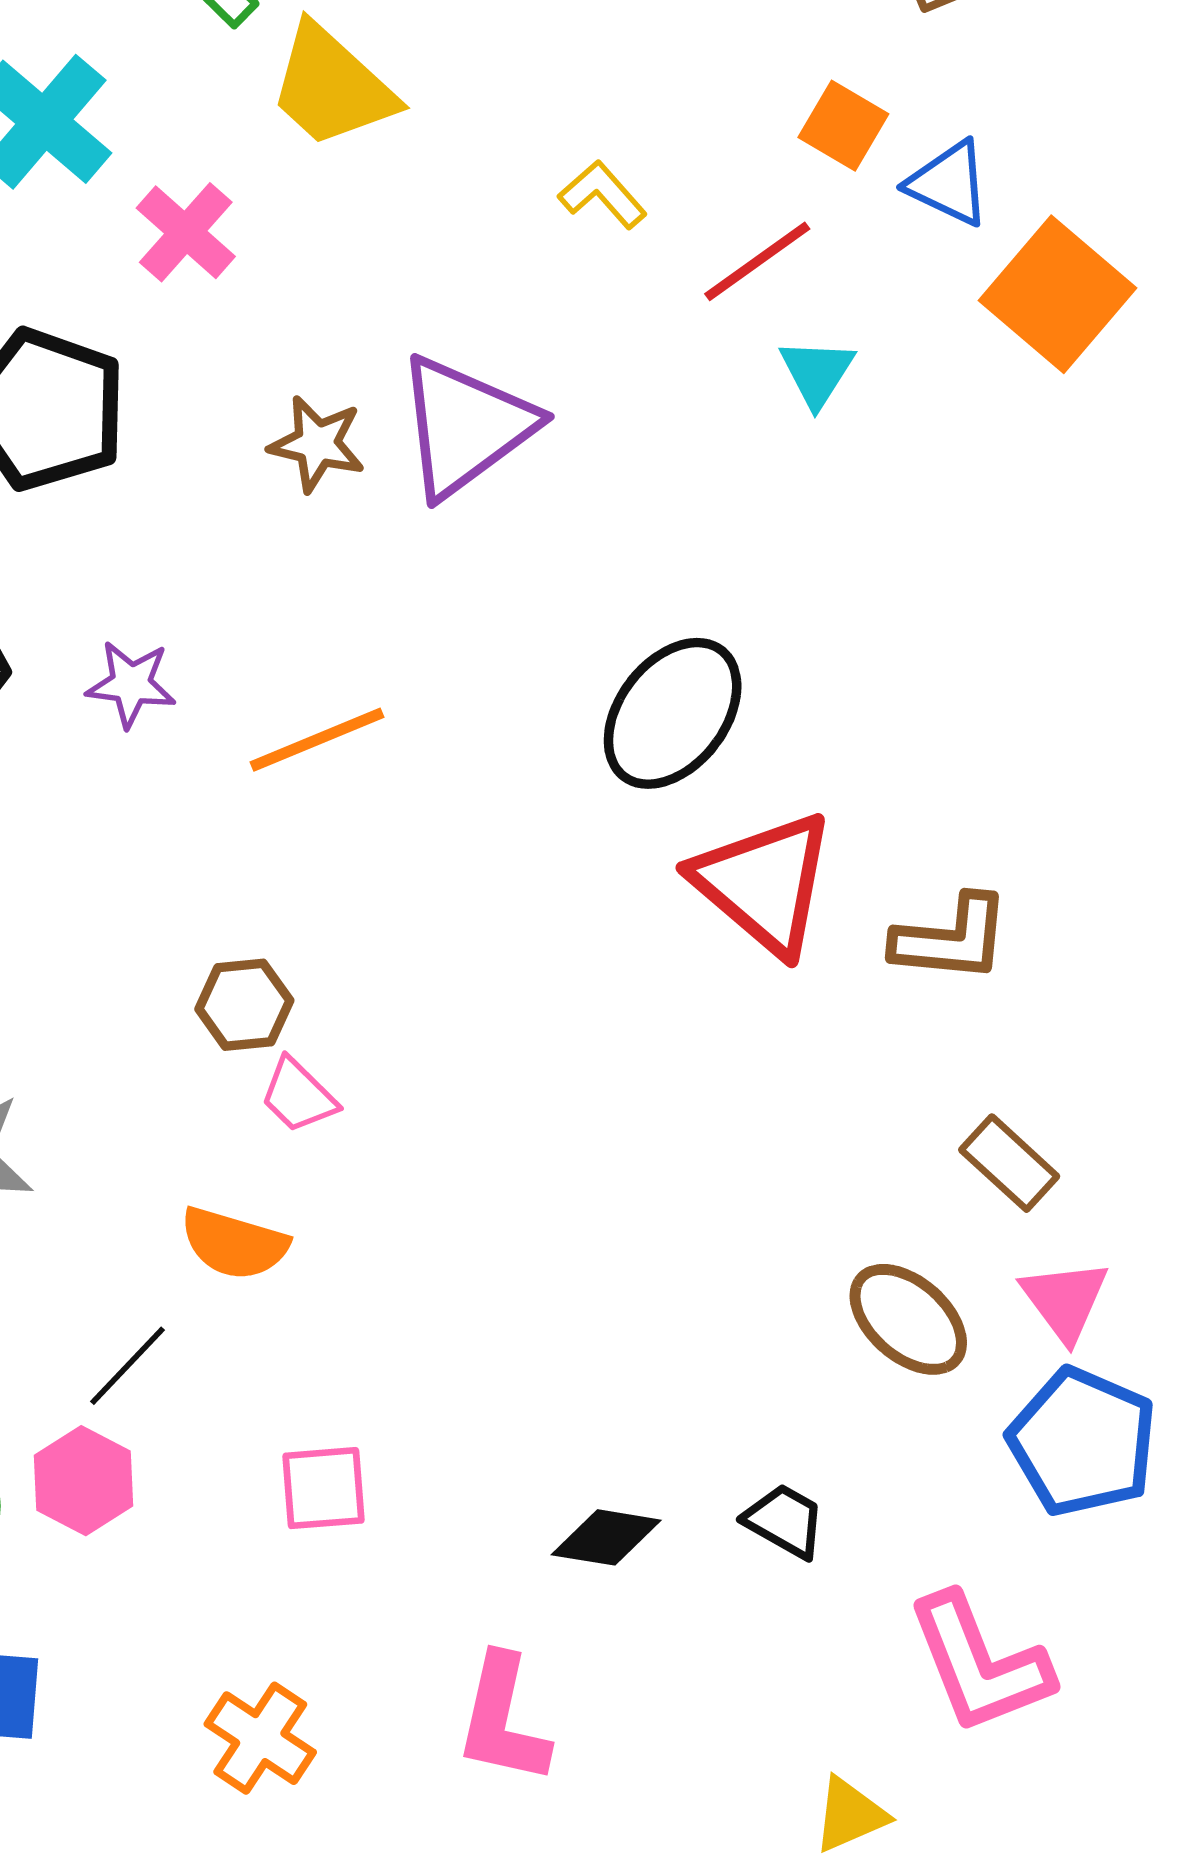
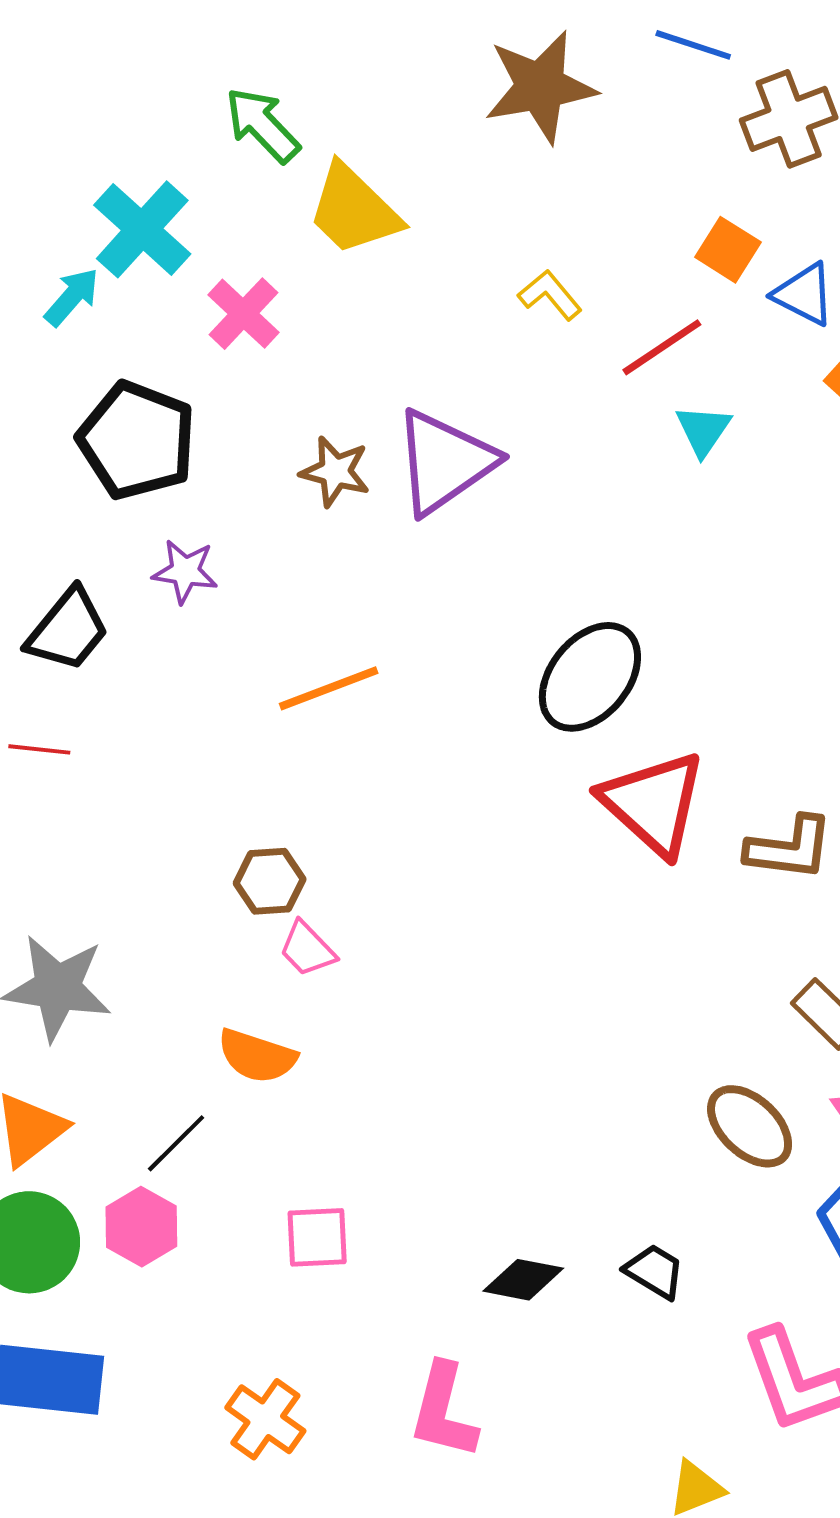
purple star: (131, 684) -> (185, 571), moved

